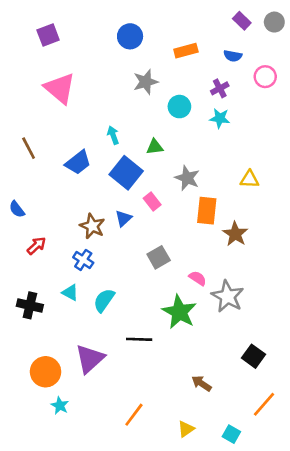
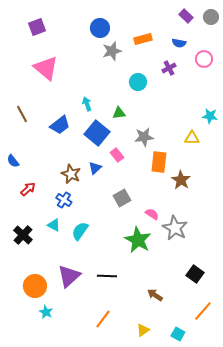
gray star: (146, 82) -> (112, 51), moved
cyan star: (220, 118) -> (210, 116), moved
gray star: (187, 178) -> (144, 137), turned -30
black cross: (30, 305) -> (23, 235), turned 30
black line: (139, 339) -> (107, 276), moved

